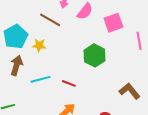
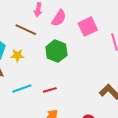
green hexagon: (94, 55) -> (56, 51), moved
red line: (69, 83) -> (50, 90), turned -32

